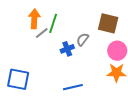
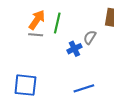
orange arrow: (34, 19) -> (37, 20), turned 36
gray line: (42, 33) -> (36, 35), moved, turned 48

